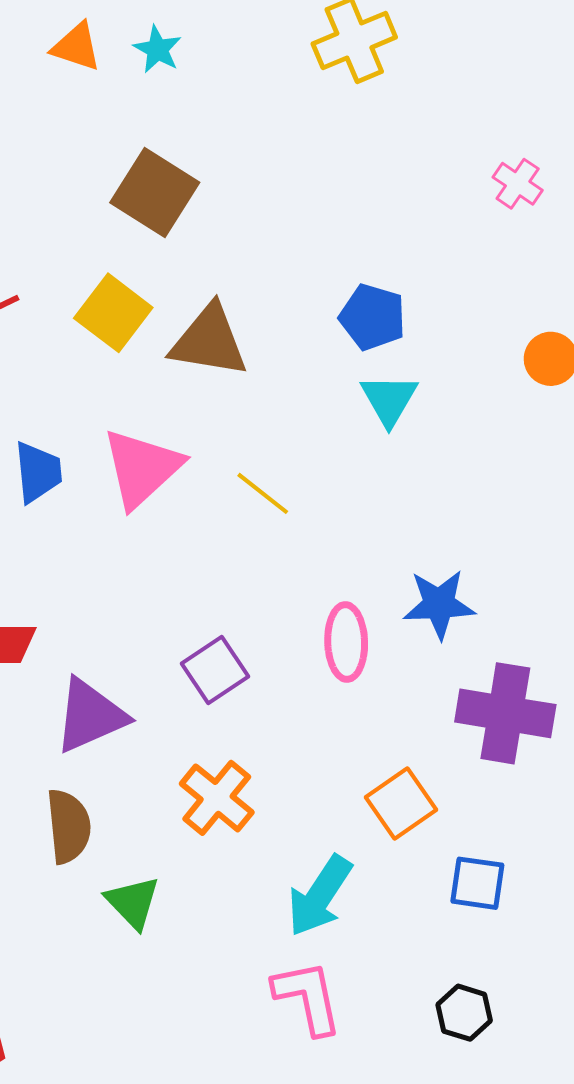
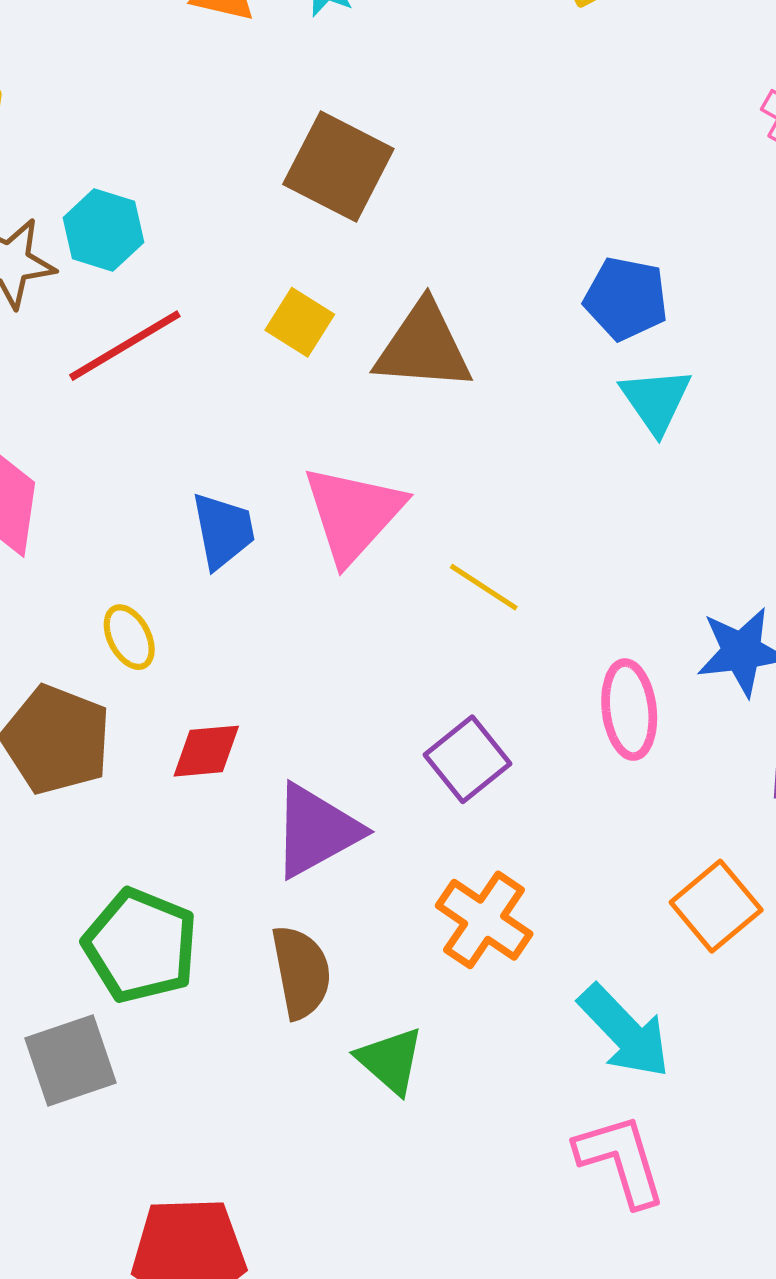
yellow square: (113, 313) -> (300, 322), size x0.7
yellow line: (263, 493) -> (484, 587), moved
cyan arrow: (320, 896) -> (624, 1031), turned -72

